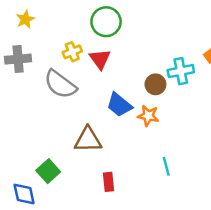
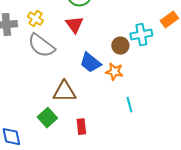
yellow cross: (72, 52) -> (35, 19), moved, turned -35
cyan line: (166, 166) -> (129, 105), moved
green square: (48, 171) -> (47, 118), moved

